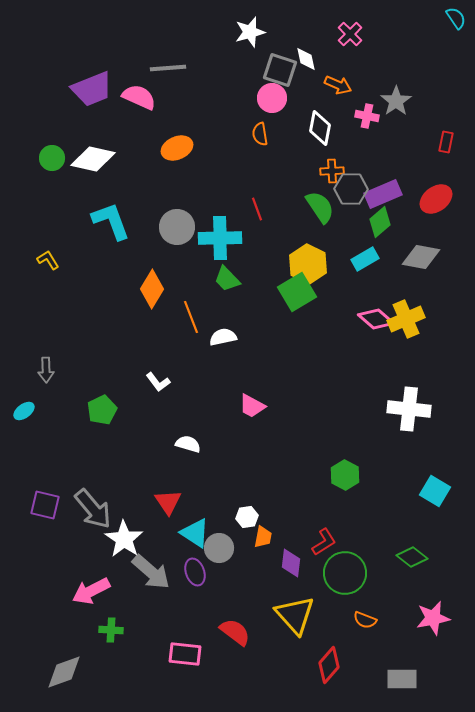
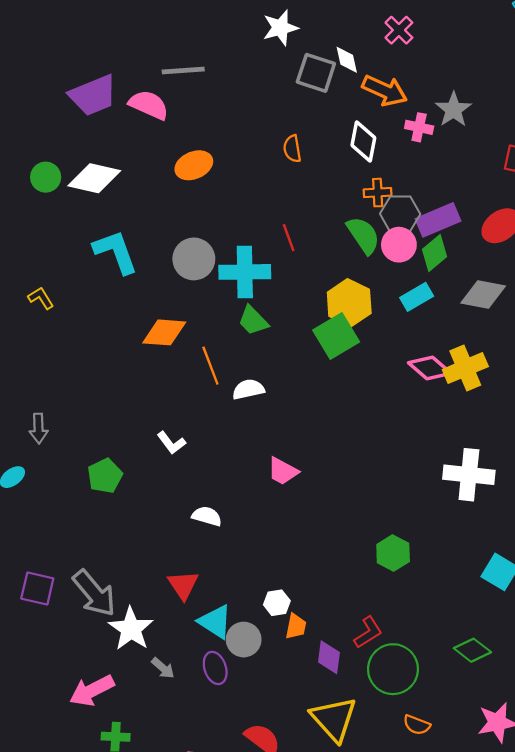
orange arrow: (338, 85) -> (385, 91), size x1.4
pink circle: (272, 98) -> (399, 245), moved
orange diamond: (152, 289) -> (164, 332), turned 63
gray arrow: (151, 572) -> (163, 668), size x0.5

